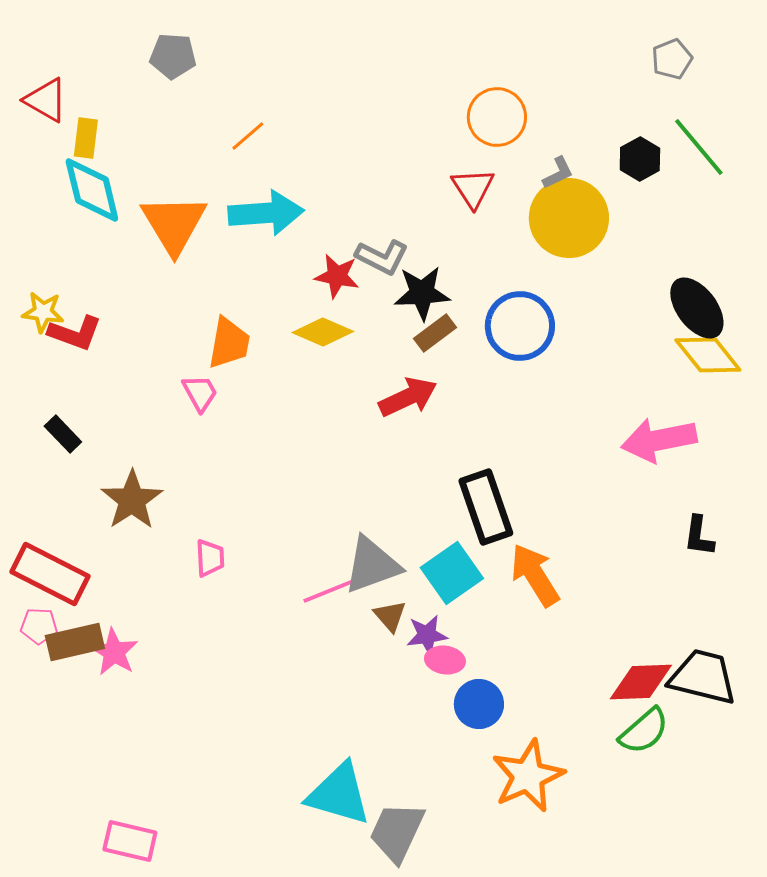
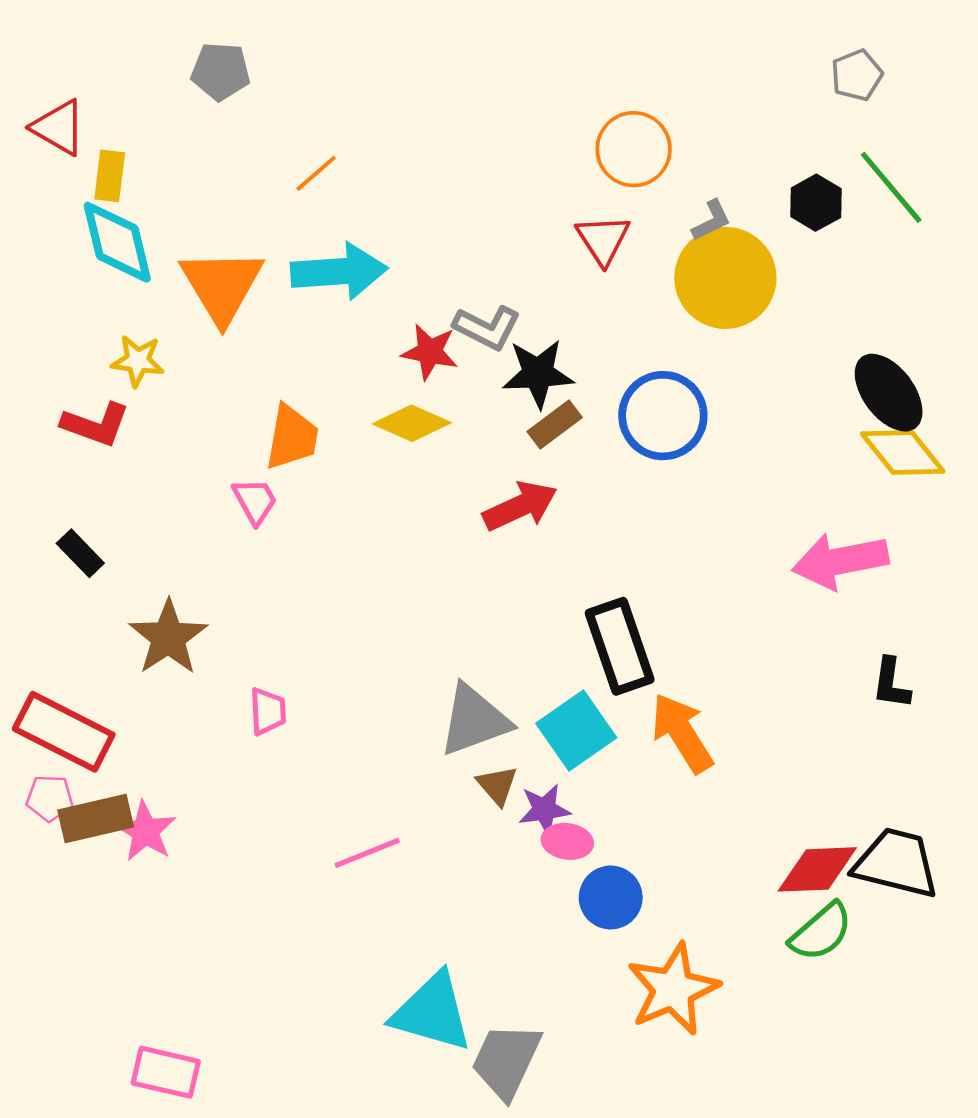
yellow star: (43, 312) -> (138, 361), moved
pink line: (329, 591) -> (367, 853), moved

